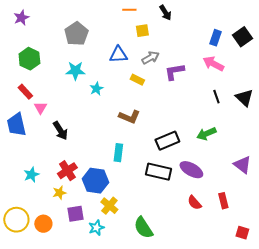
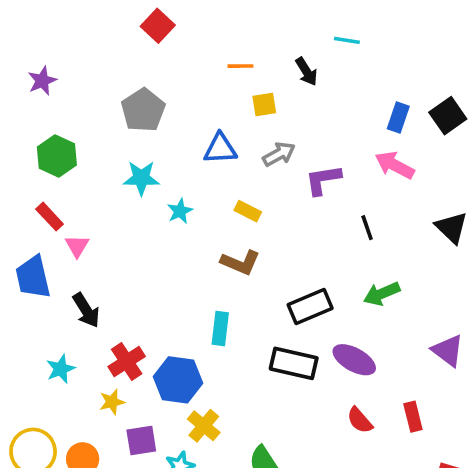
yellow rectangle: (137, 80) -> (248, 211), moved
black line: (216, 97) -> (367, 228), moved
black arrow: (60, 131) -> (86, 310), moved

